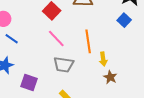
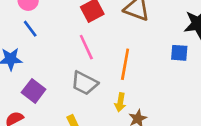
blue square: (124, 20) -> (179, 53), turned 32
yellow arrow: (103, 59) -> (120, 102), moved

